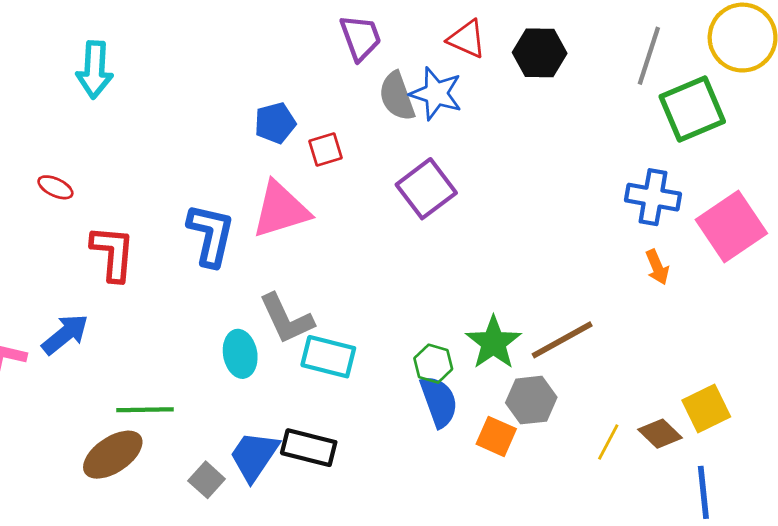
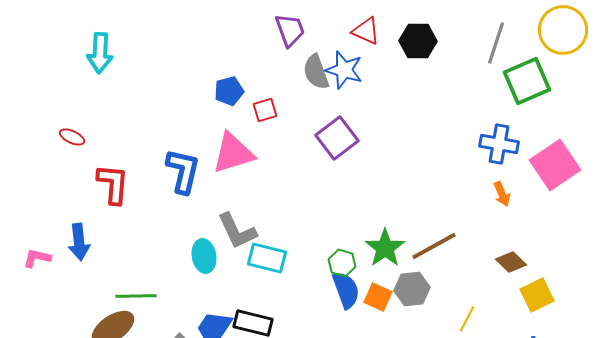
blue arrow: (65, 334) -> (79, 242), turned 123
brown diamond: (660, 434) -> (511, 262), moved
orange square: (496, 436) -> (378, 297), moved

